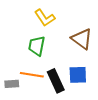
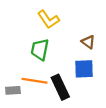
brown triangle: (82, 39) -> (88, 42), size x0.6
blue square: (78, 75) -> (84, 69), moved

